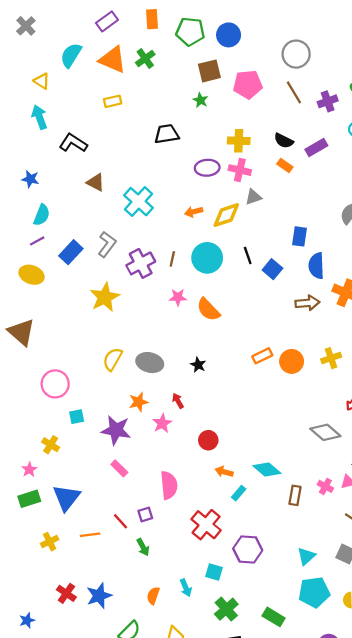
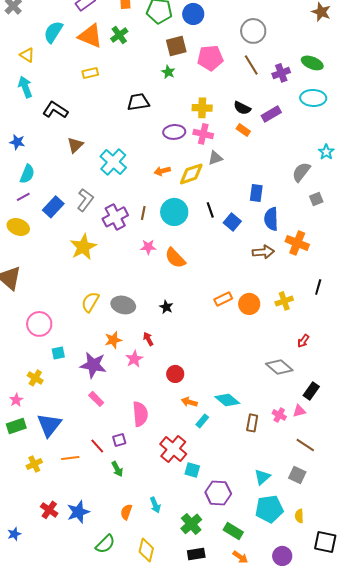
brown triangle: (96, 182) -> (75, 145), turned 48
purple hexagon: (248, 549) -> (218, 493), moved
cyan square: (214, 572) -> (192, 470), moved

